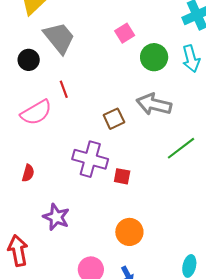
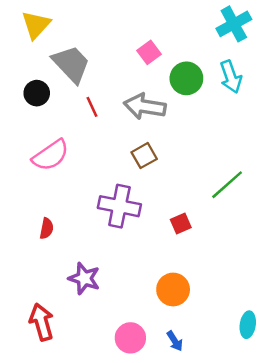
red line: (64, 89) -> (92, 107), moved
gray arrow: (154, 104) -> (145, 106), moved
red square: (122, 176) -> (181, 223), moved, turned -30

